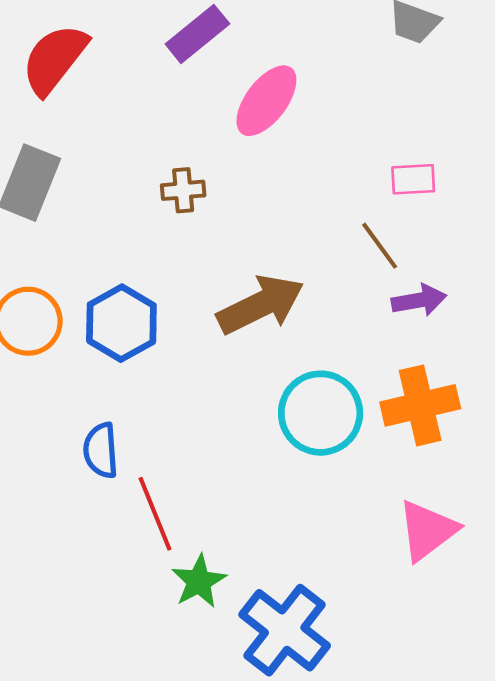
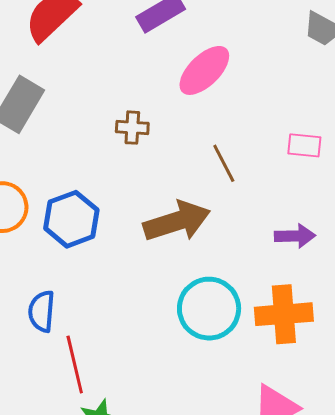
brown line: (380, 246) -> (224, 163), moved

